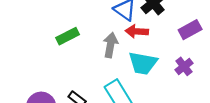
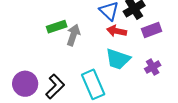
purple rectangle: (190, 30) -> (152, 30), moved
gray arrow: (110, 45) -> (73, 35), moved

